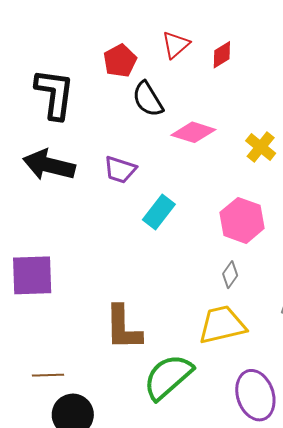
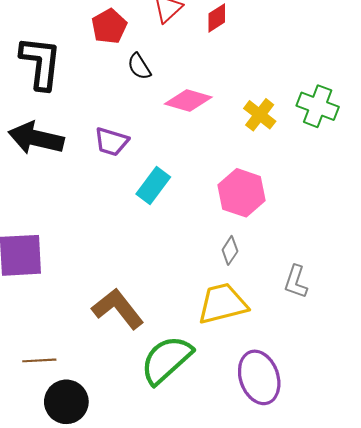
black semicircle: (148, 99) -> (139, 66), size x0.7
brown L-shape: (123, 328) -> (118, 309), turned 144

